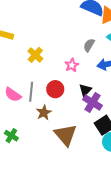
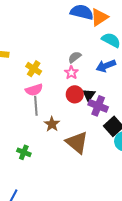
gray semicircle: (89, 45) -> (75, 57), moved, turned 32
red circle: (55, 89) -> (75, 94), moved
pink semicircle: (13, 95) -> (34, 90), moved, turned -42

